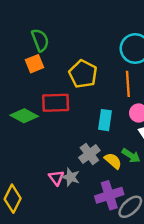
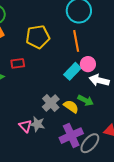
yellow pentagon: (83, 74) -> (38, 37), turned -30
red rectangle: (56, 103) -> (18, 63), size x0.6
cyan rectangle: (105, 120) -> (72, 71), moved, turned 42

